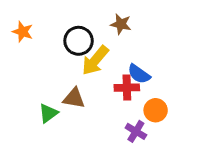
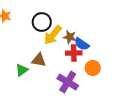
brown star: (121, 24) -> (70, 37), moved
purple cross: (136, 131) -> (68, 82), moved, size x1.5

